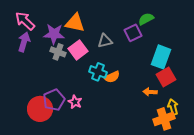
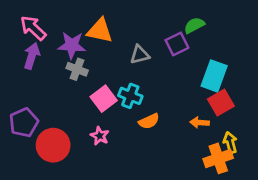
pink square: (78, 50) -> (104, 99), moved
orange semicircle: (112, 77) -> (149, 121), moved
purple pentagon: (54, 100) -> (24, 123), moved

